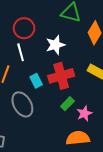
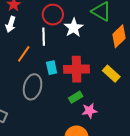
white star: (55, 45) -> (74, 28), moved, turned -30
gray ellipse: (22, 104) -> (33, 87), turned 30

